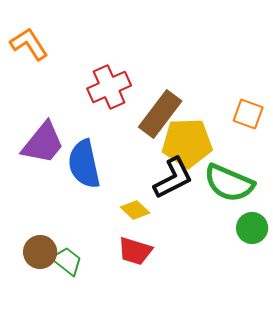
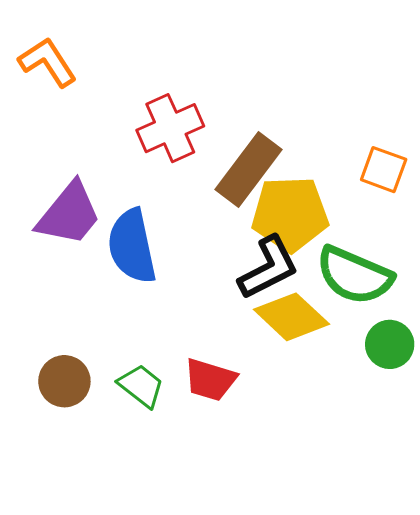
yellow diamond: (135, 210) -> (291, 317), moved, size x1.6
green trapezoid: (67, 261) -> (141, 386), moved

